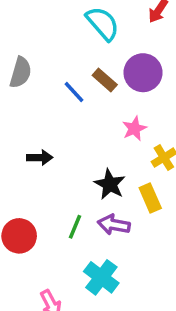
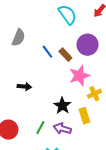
brown rectangle: (105, 80) -> (65, 55), moved
pink star: (134, 129) -> (79, 76), size x1.5

